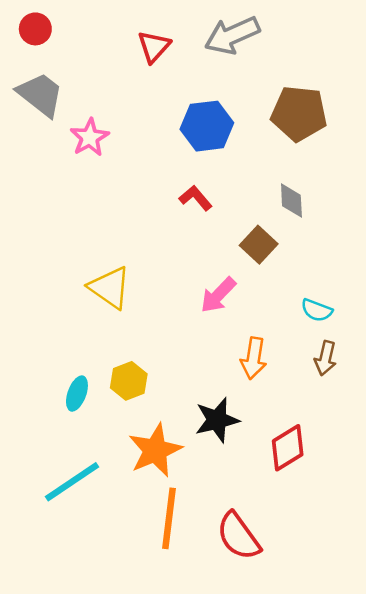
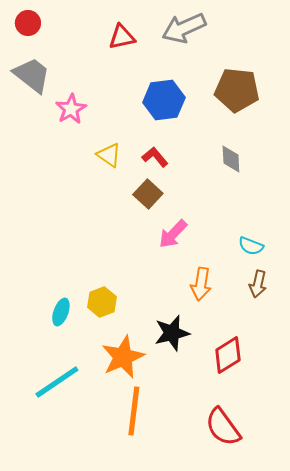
red triangle: (154, 47) -> (122, 37), turned 36
brown square: (259, 245) -> (148, 194), moved
yellow triangle: (110, 288) -> (109, 155), moved, size x0.7
red semicircle: (238, 536) -> (223, 427), moved

